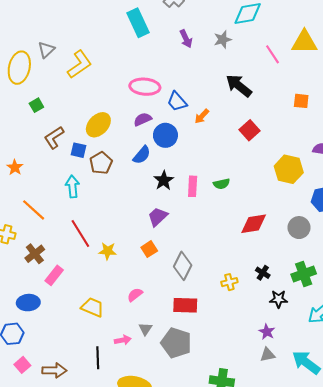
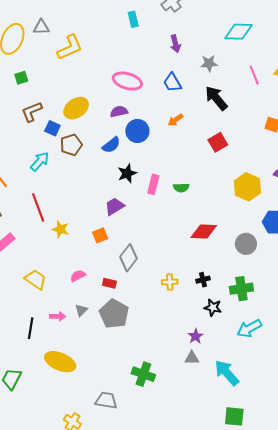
cyan rectangle: (138, 23) -> (133, 19), size x0.6
gray star: (223, 40) -> (209, 63), moved
gray triangle: (46, 50) -> (41, 27), turned 30
blue trapezoid: (177, 102) -> (172, 83), moved
cyan arrow: (73, 186) -> (40, 161), turned 35
black cross: (263, 273) -> (203, 280), turned 32
red rectangle: (185, 305) -> (109, 283), moved, size x0.6
gray pentagon: (176, 343) -> (114, 314), moved

